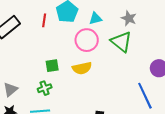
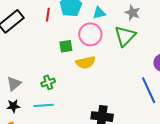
green triangle: (121, 42) -> (125, 36), turned 35
green square: (52, 66) -> (66, 46), moved

